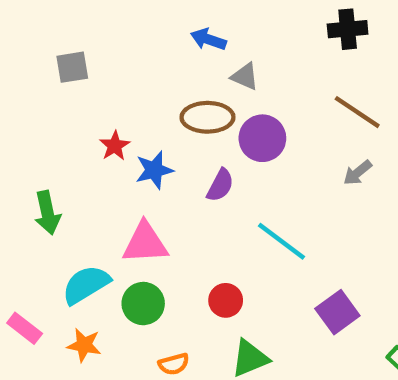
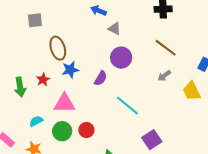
brown ellipse: (207, 117) -> (58, 48), moved, turned 70
red star: (115, 146) -> (43, 80), moved
cyan semicircle: (86, 285) -> (36, 121), size x0.6
red circle: (226, 300) -> (86, 130), moved

